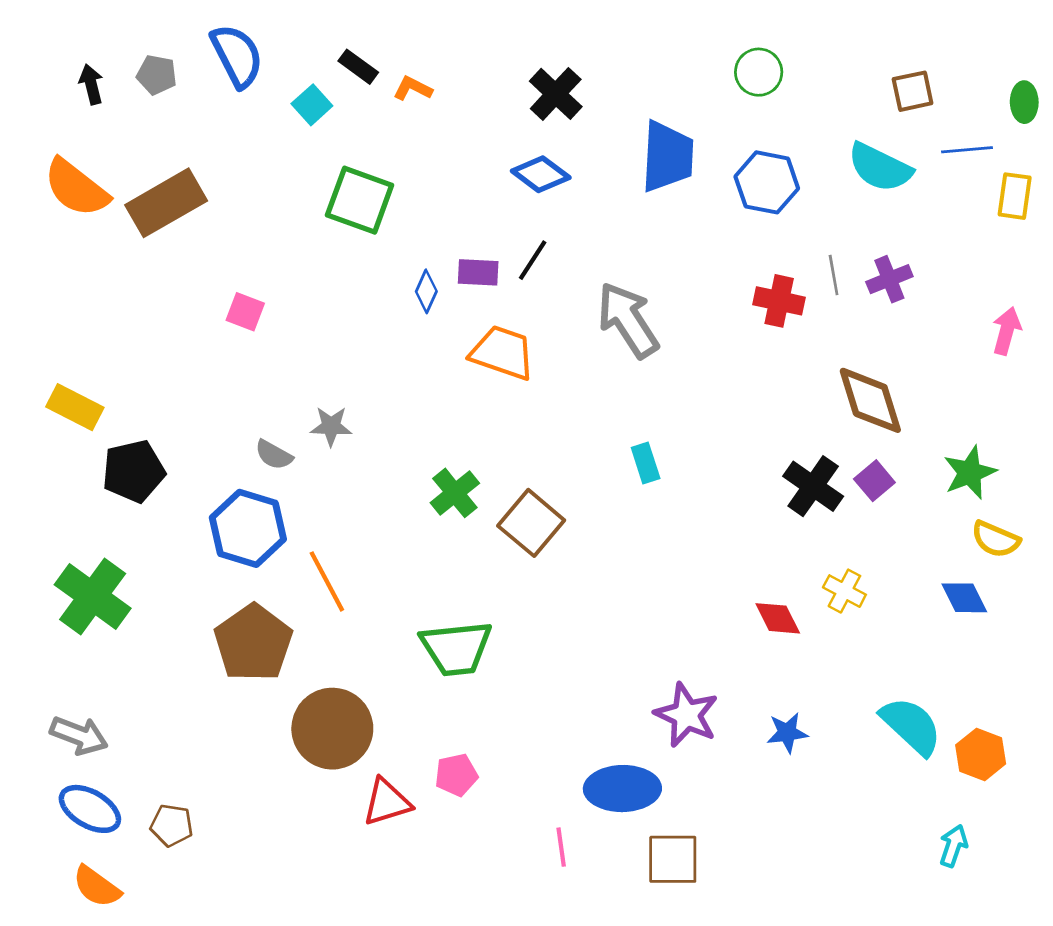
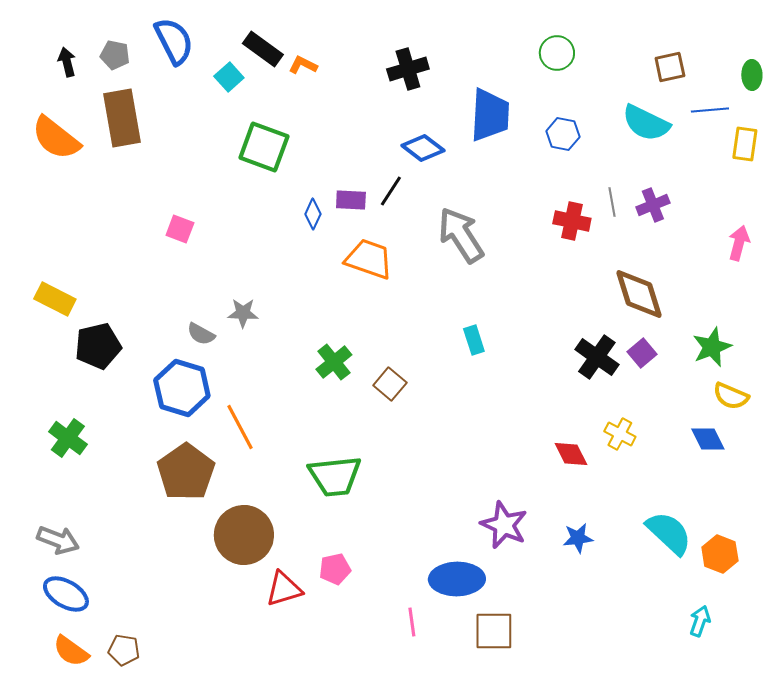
black rectangle: (358, 67) -> (263, 49), size x1.4
black cross: (556, 94) -> (408, 69), turned 30
blue diamond: (541, 174) -> (423, 148), moved
blue hexagon: (767, 182) -> (563, 134), size x0.7
brown rectangle: (166, 203) -> (122, 118), moved, turned -70
brown square: (531, 523) -> (390, 384), size x0.7
green cross: (93, 596) -> (68, 438), size x0.7
brown pentagon: (172, 825) -> (124, 650), moved

